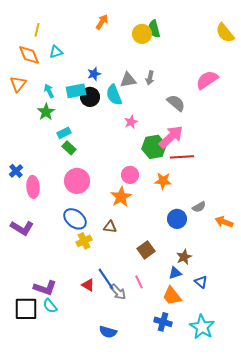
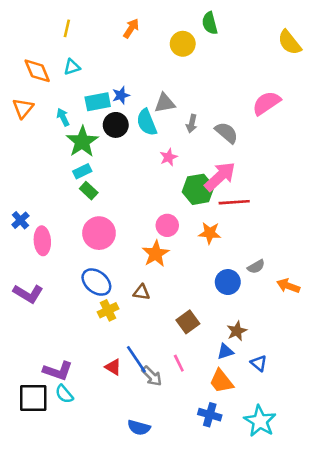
green semicircle: (154, 29) -> (210, 23), moved
yellow line: (37, 30) -> (67, 28), moved
gray arrow: (150, 78) -> (192, 124), moved
cyan rectangle: (76, 91) -> (98, 102), moved
green star: (46, 112) -> (82, 142), moved, size x1.4

